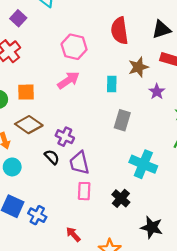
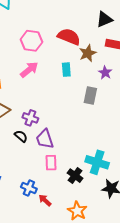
red semicircle: (120, 31) -> (69, 37), moved, turned 125
gray rectangle: (122, 120) -> (90, 96), moved
cyan cross: (143, 164) -> (97, 162), moved
black cross: (121, 198) -> (75, 176), moved
blue cross: (37, 215) -> (29, 188), moved

